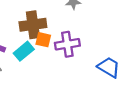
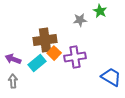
orange square: (43, 40) -> (54, 53), turned 32

